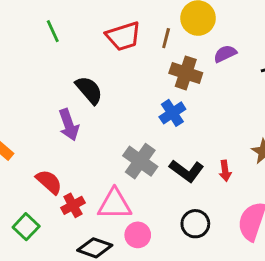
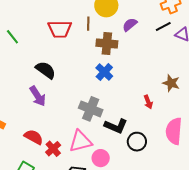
red trapezoid: (123, 36) -> (60, 29), turned 30
black L-shape: (187, 171) -> (116, 126), moved

